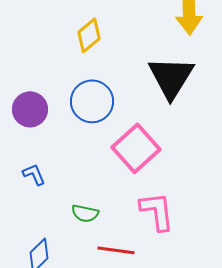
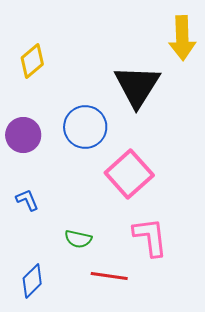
yellow diamond: (89, 35) -> (32, 61), moved
black triangle: (171, 77) -> (137, 86), moved

